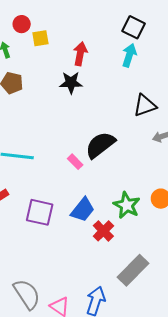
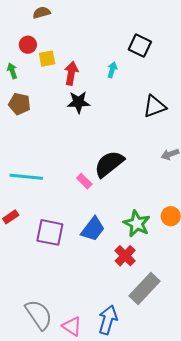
red arrow: (80, 54) -> (71, 73), moved
cyan arrow: (129, 55) -> (112, 70), moved, size x0.7
black triangle: (145, 105) -> (155, 106), moved
red cross: (103, 231) -> (125, 256), moved

